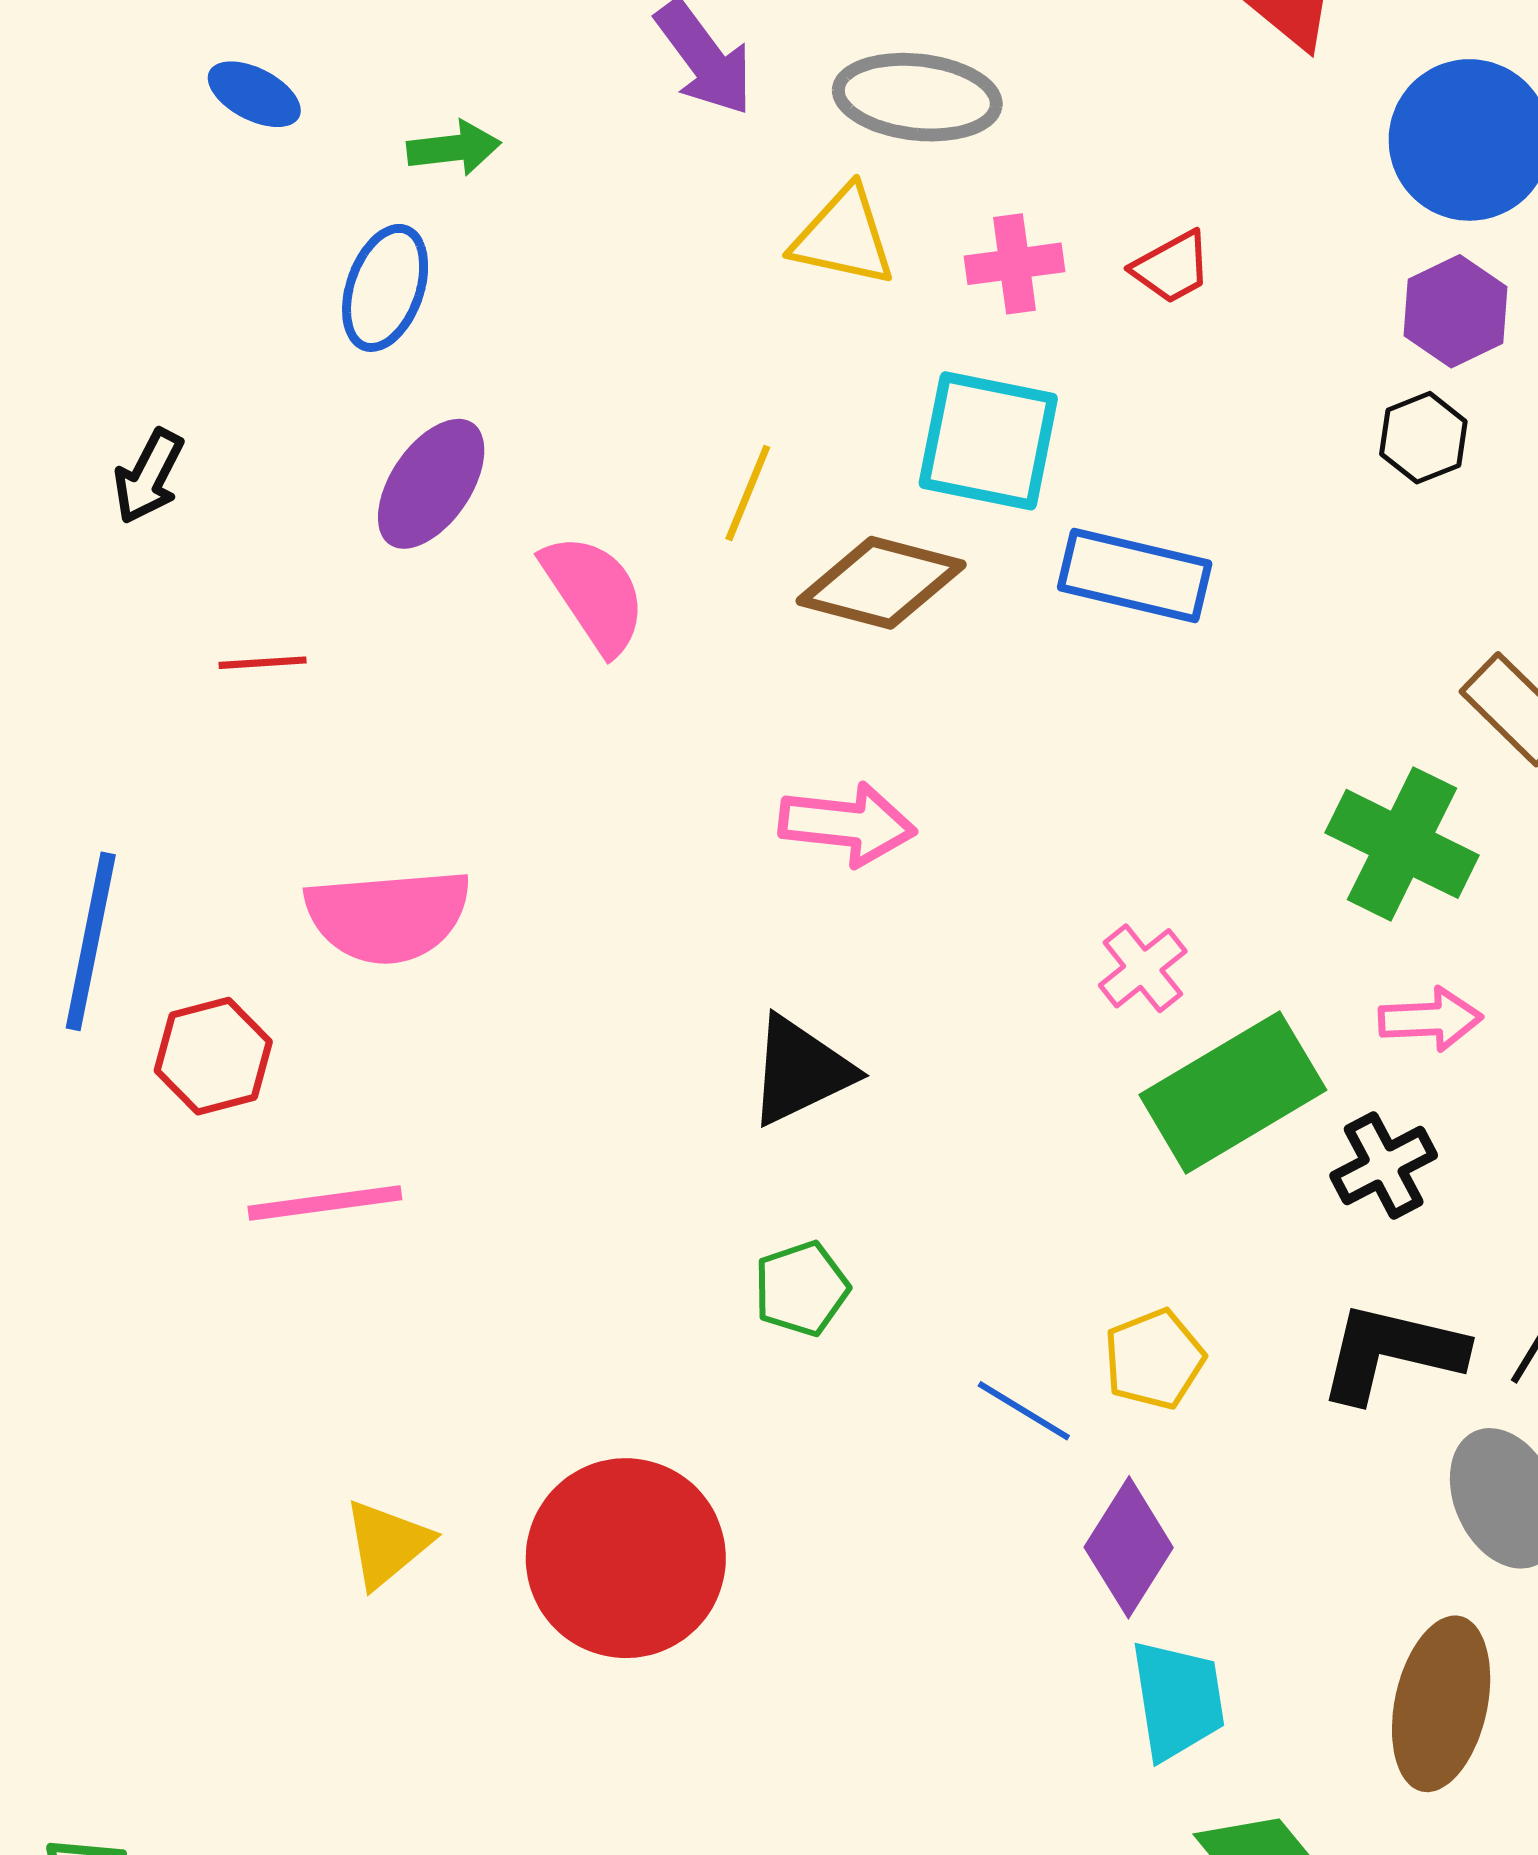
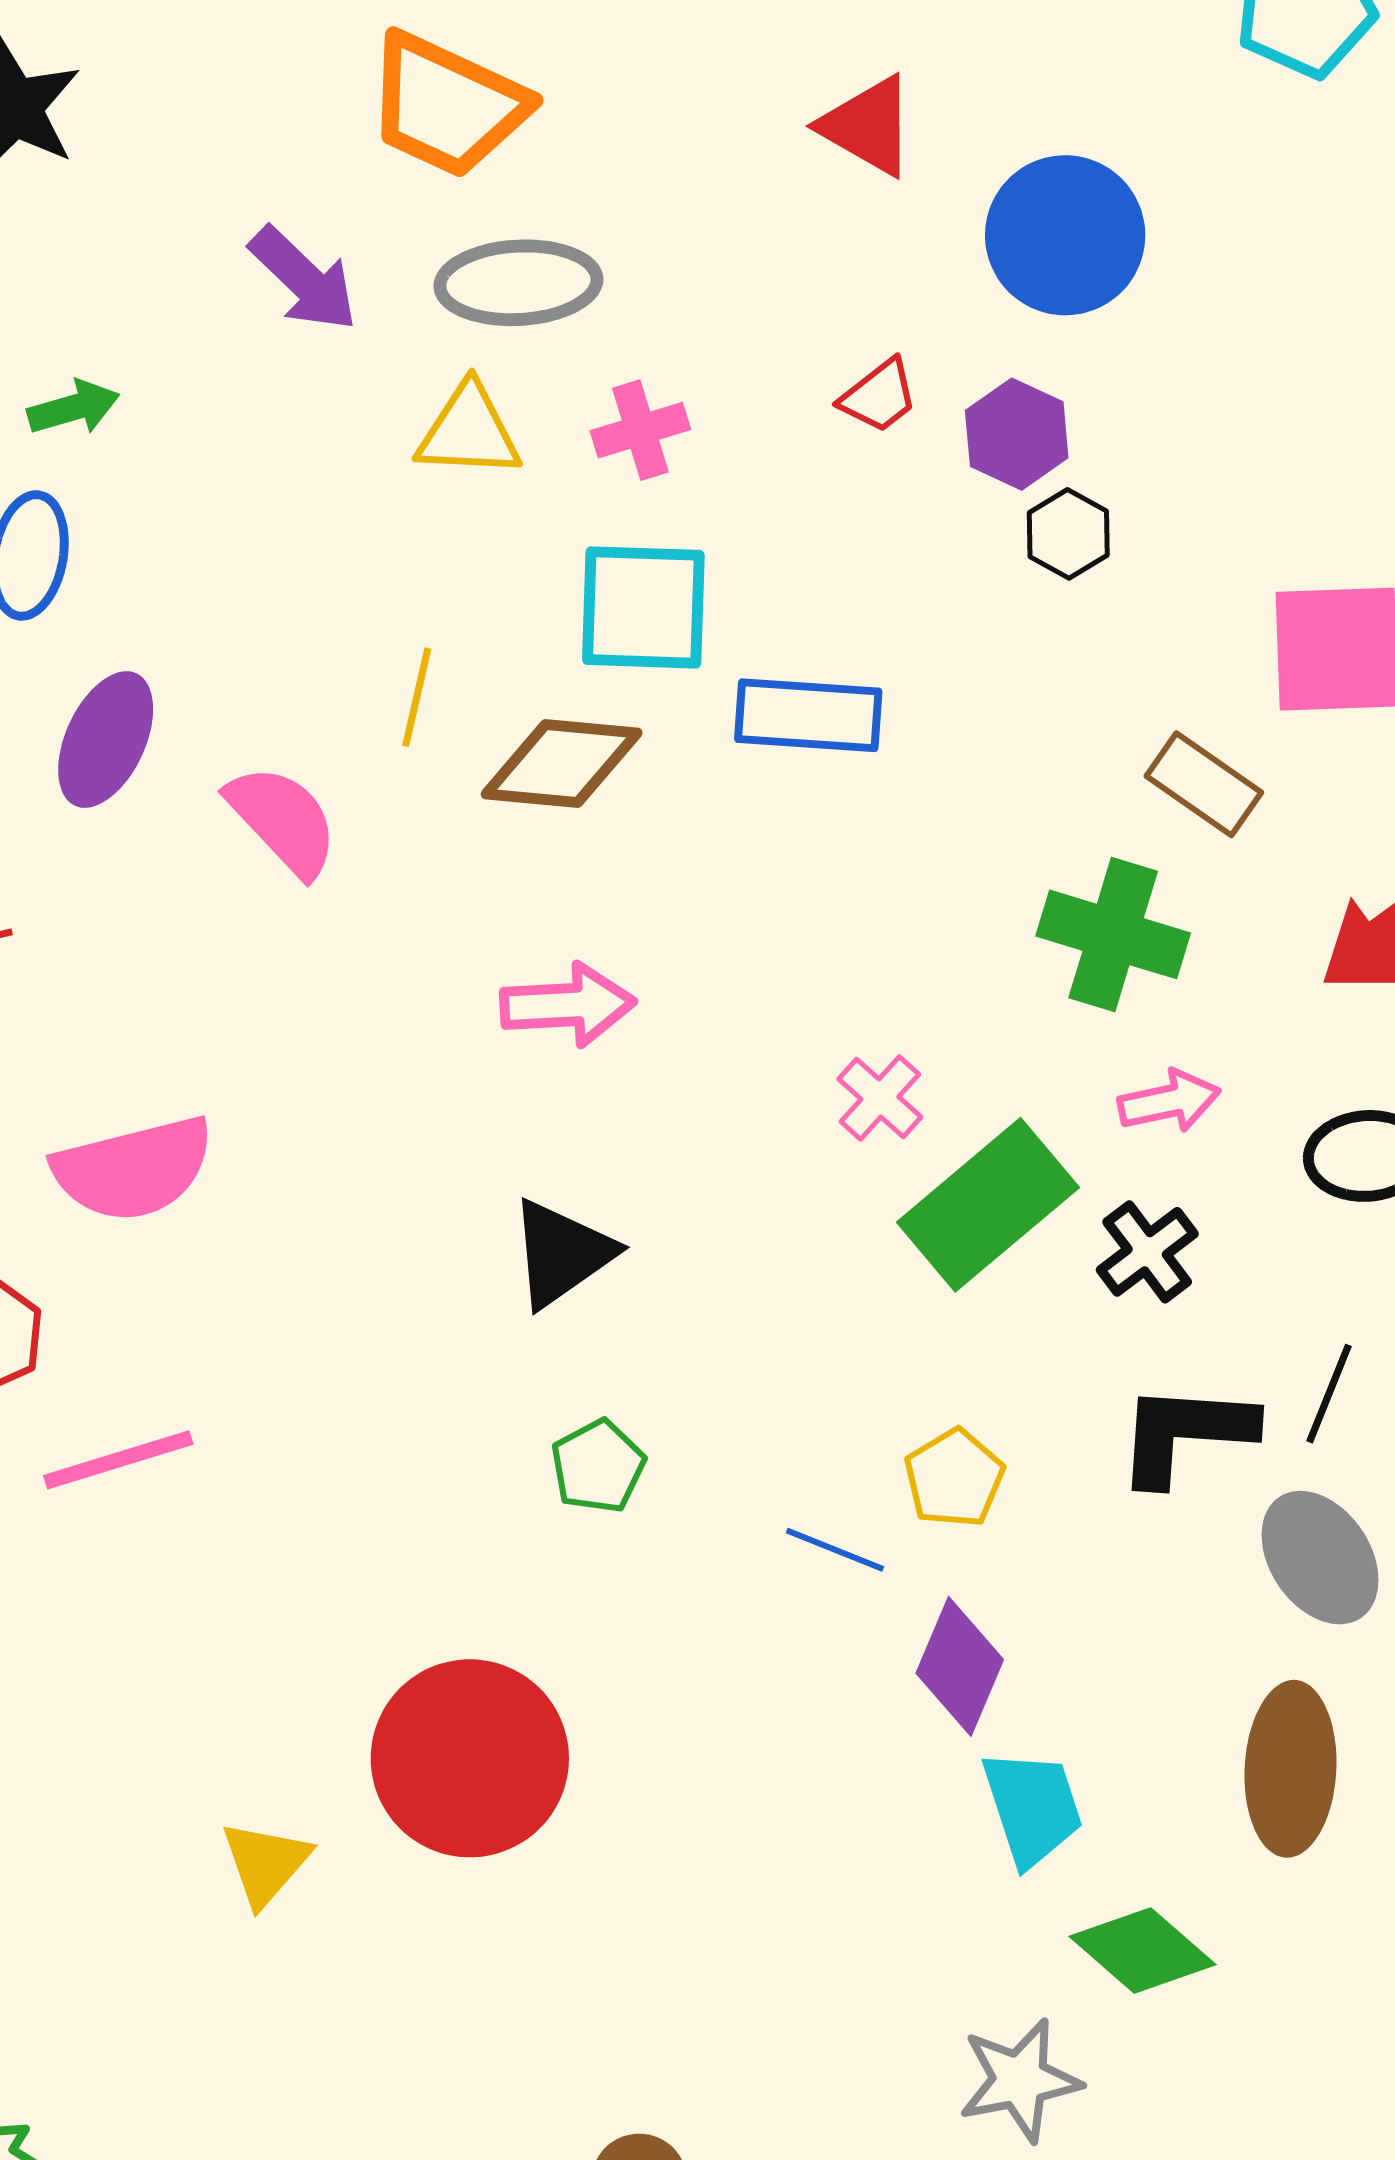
red trapezoid: (1172, 267) -> (879, 396), moved
purple hexagon: (1456, 311) -> (1017, 434), moved
yellow triangle: (387, 1544) -> (266, 1863), moved

